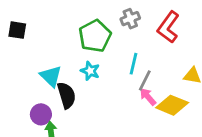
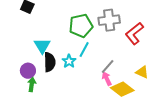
gray cross: (130, 19) -> (109, 20), size x1.5
cyan line: (133, 64) -> (84, 49), moved
cyan star: (90, 71) -> (69, 61), moved

